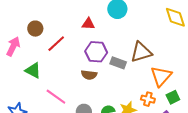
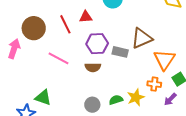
brown circle: (35, 29) -> (34, 28), size x1.5
red line: (56, 44) -> (65, 24), moved, turned -66
green triangle: (33, 71) -> (43, 98), moved
pink line: (56, 97) -> (59, 58), moved

